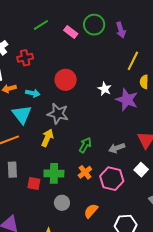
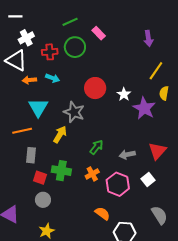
green circle: (94, 25) -> (75, 47), moved
red circle: (66, 80) -> (95, 88), moved
cyan arrow: (33, 93) -> (53, 78), moved
gray rectangle: (12, 170) -> (31, 155), moved
gray circle: (62, 203) -> (43, 200), moved
orange semicircle: (91, 211) -> (102, 213), moved, turned 77

